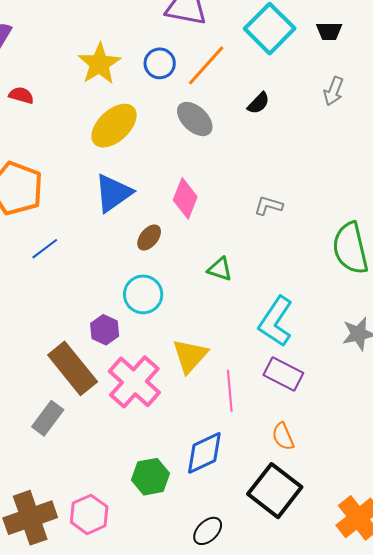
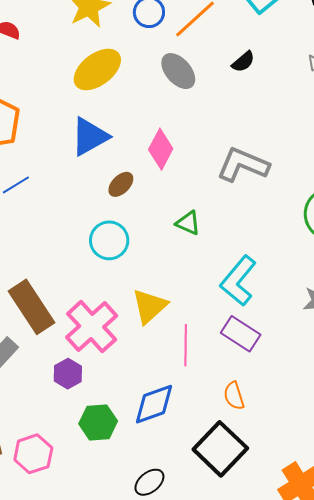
gray L-shape: (268, 206) -> (243, 165), size x1.8
purple hexagon: (105, 330) -> (68, 374), moved

